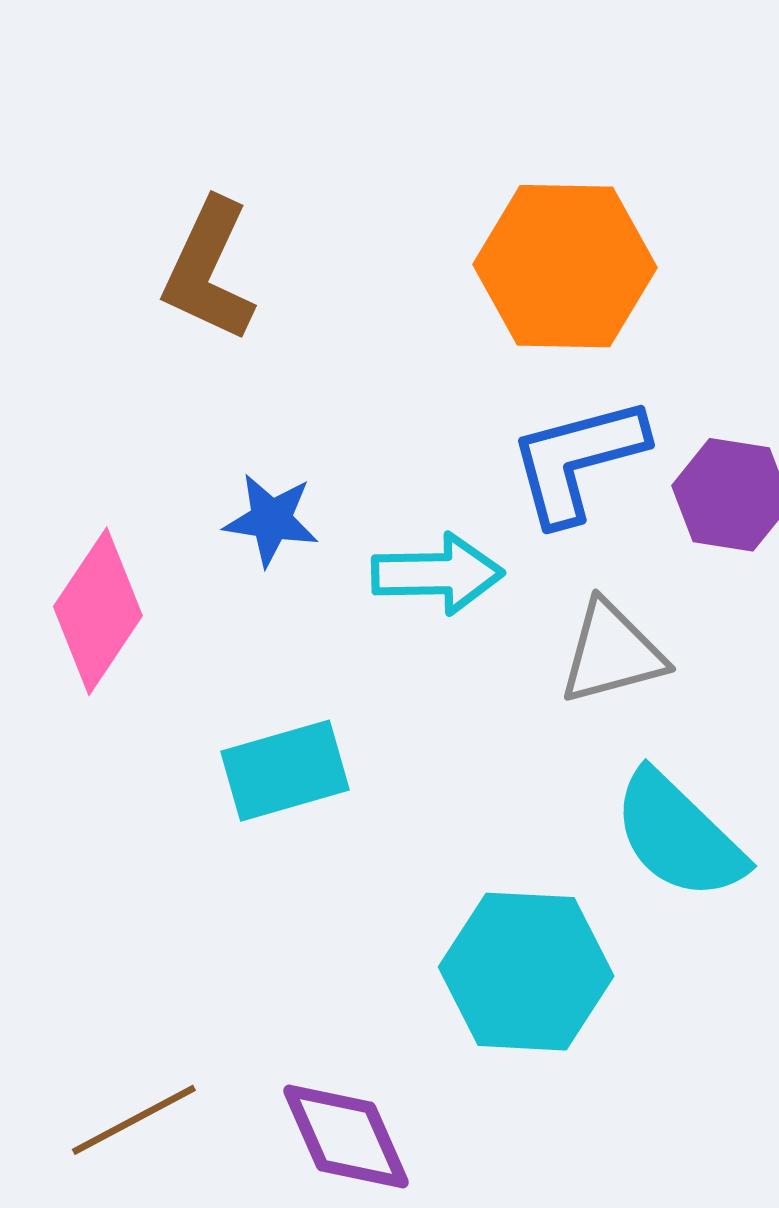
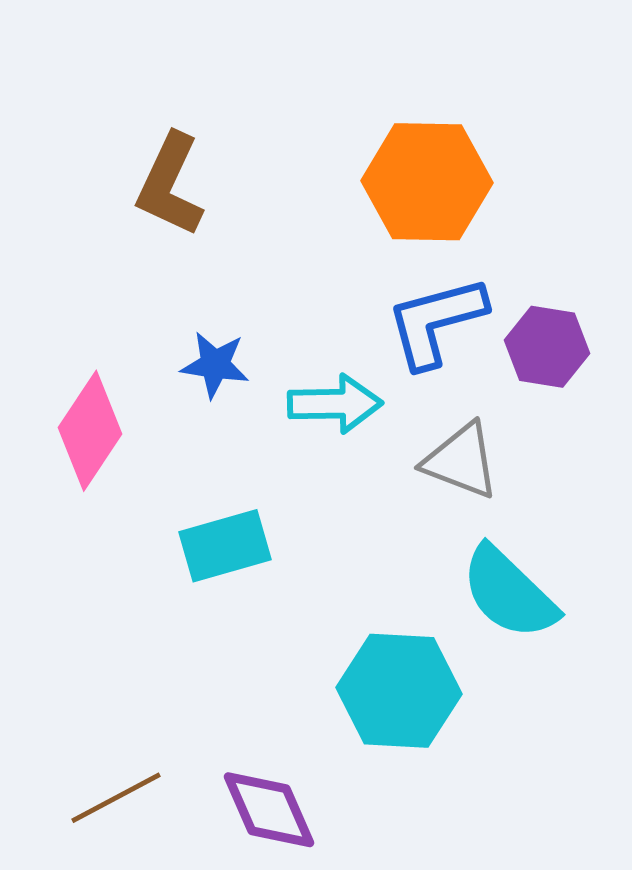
gray triangle: (612, 653) -> (461, 461), turned 36

